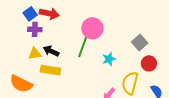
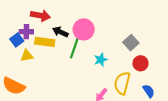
blue square: (30, 14) -> (17, 40), moved
black arrow: (51, 51) -> (60, 32), moved
yellow rectangle: (50, 70) -> (45, 42), moved

